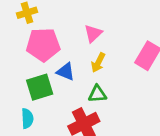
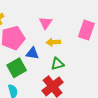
yellow arrow: (98, 63) -> (53, 42), turned 72

